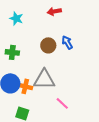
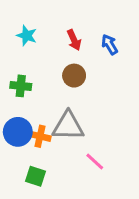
red arrow: (54, 11) -> (74, 40), moved, turned -104
blue arrow: (67, 42) -> (110, 44), moved

